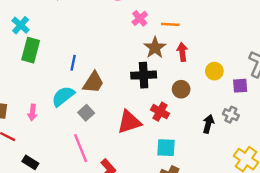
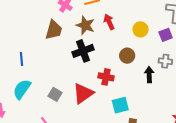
brown trapezoid: (93, 82) -> (54, 30), moved
brown circle: (181, 89) -> (127, 56), moved
gray square: (86, 113) -> (55, 94), moved

